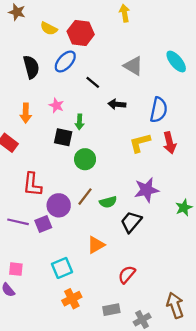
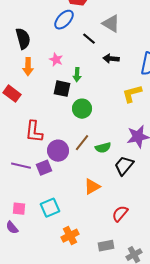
gray triangle: (133, 66) -> (111, 24), moved
black semicircle: (31, 67) -> (23, 39), moved
cyan square: (62, 268) -> (50, 208), moved

